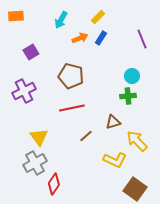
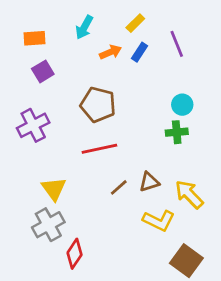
orange rectangle: (16, 16) -> (35, 38), moved
purple line: (142, 39) -> (177, 44), moved
brown triangle: (113, 122) -> (149, 182), moved

